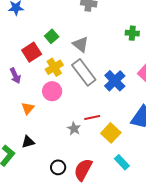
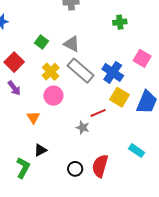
red square: (32, 52) -> (14, 62), moved
yellow square: (111, 133) -> (120, 97), moved

